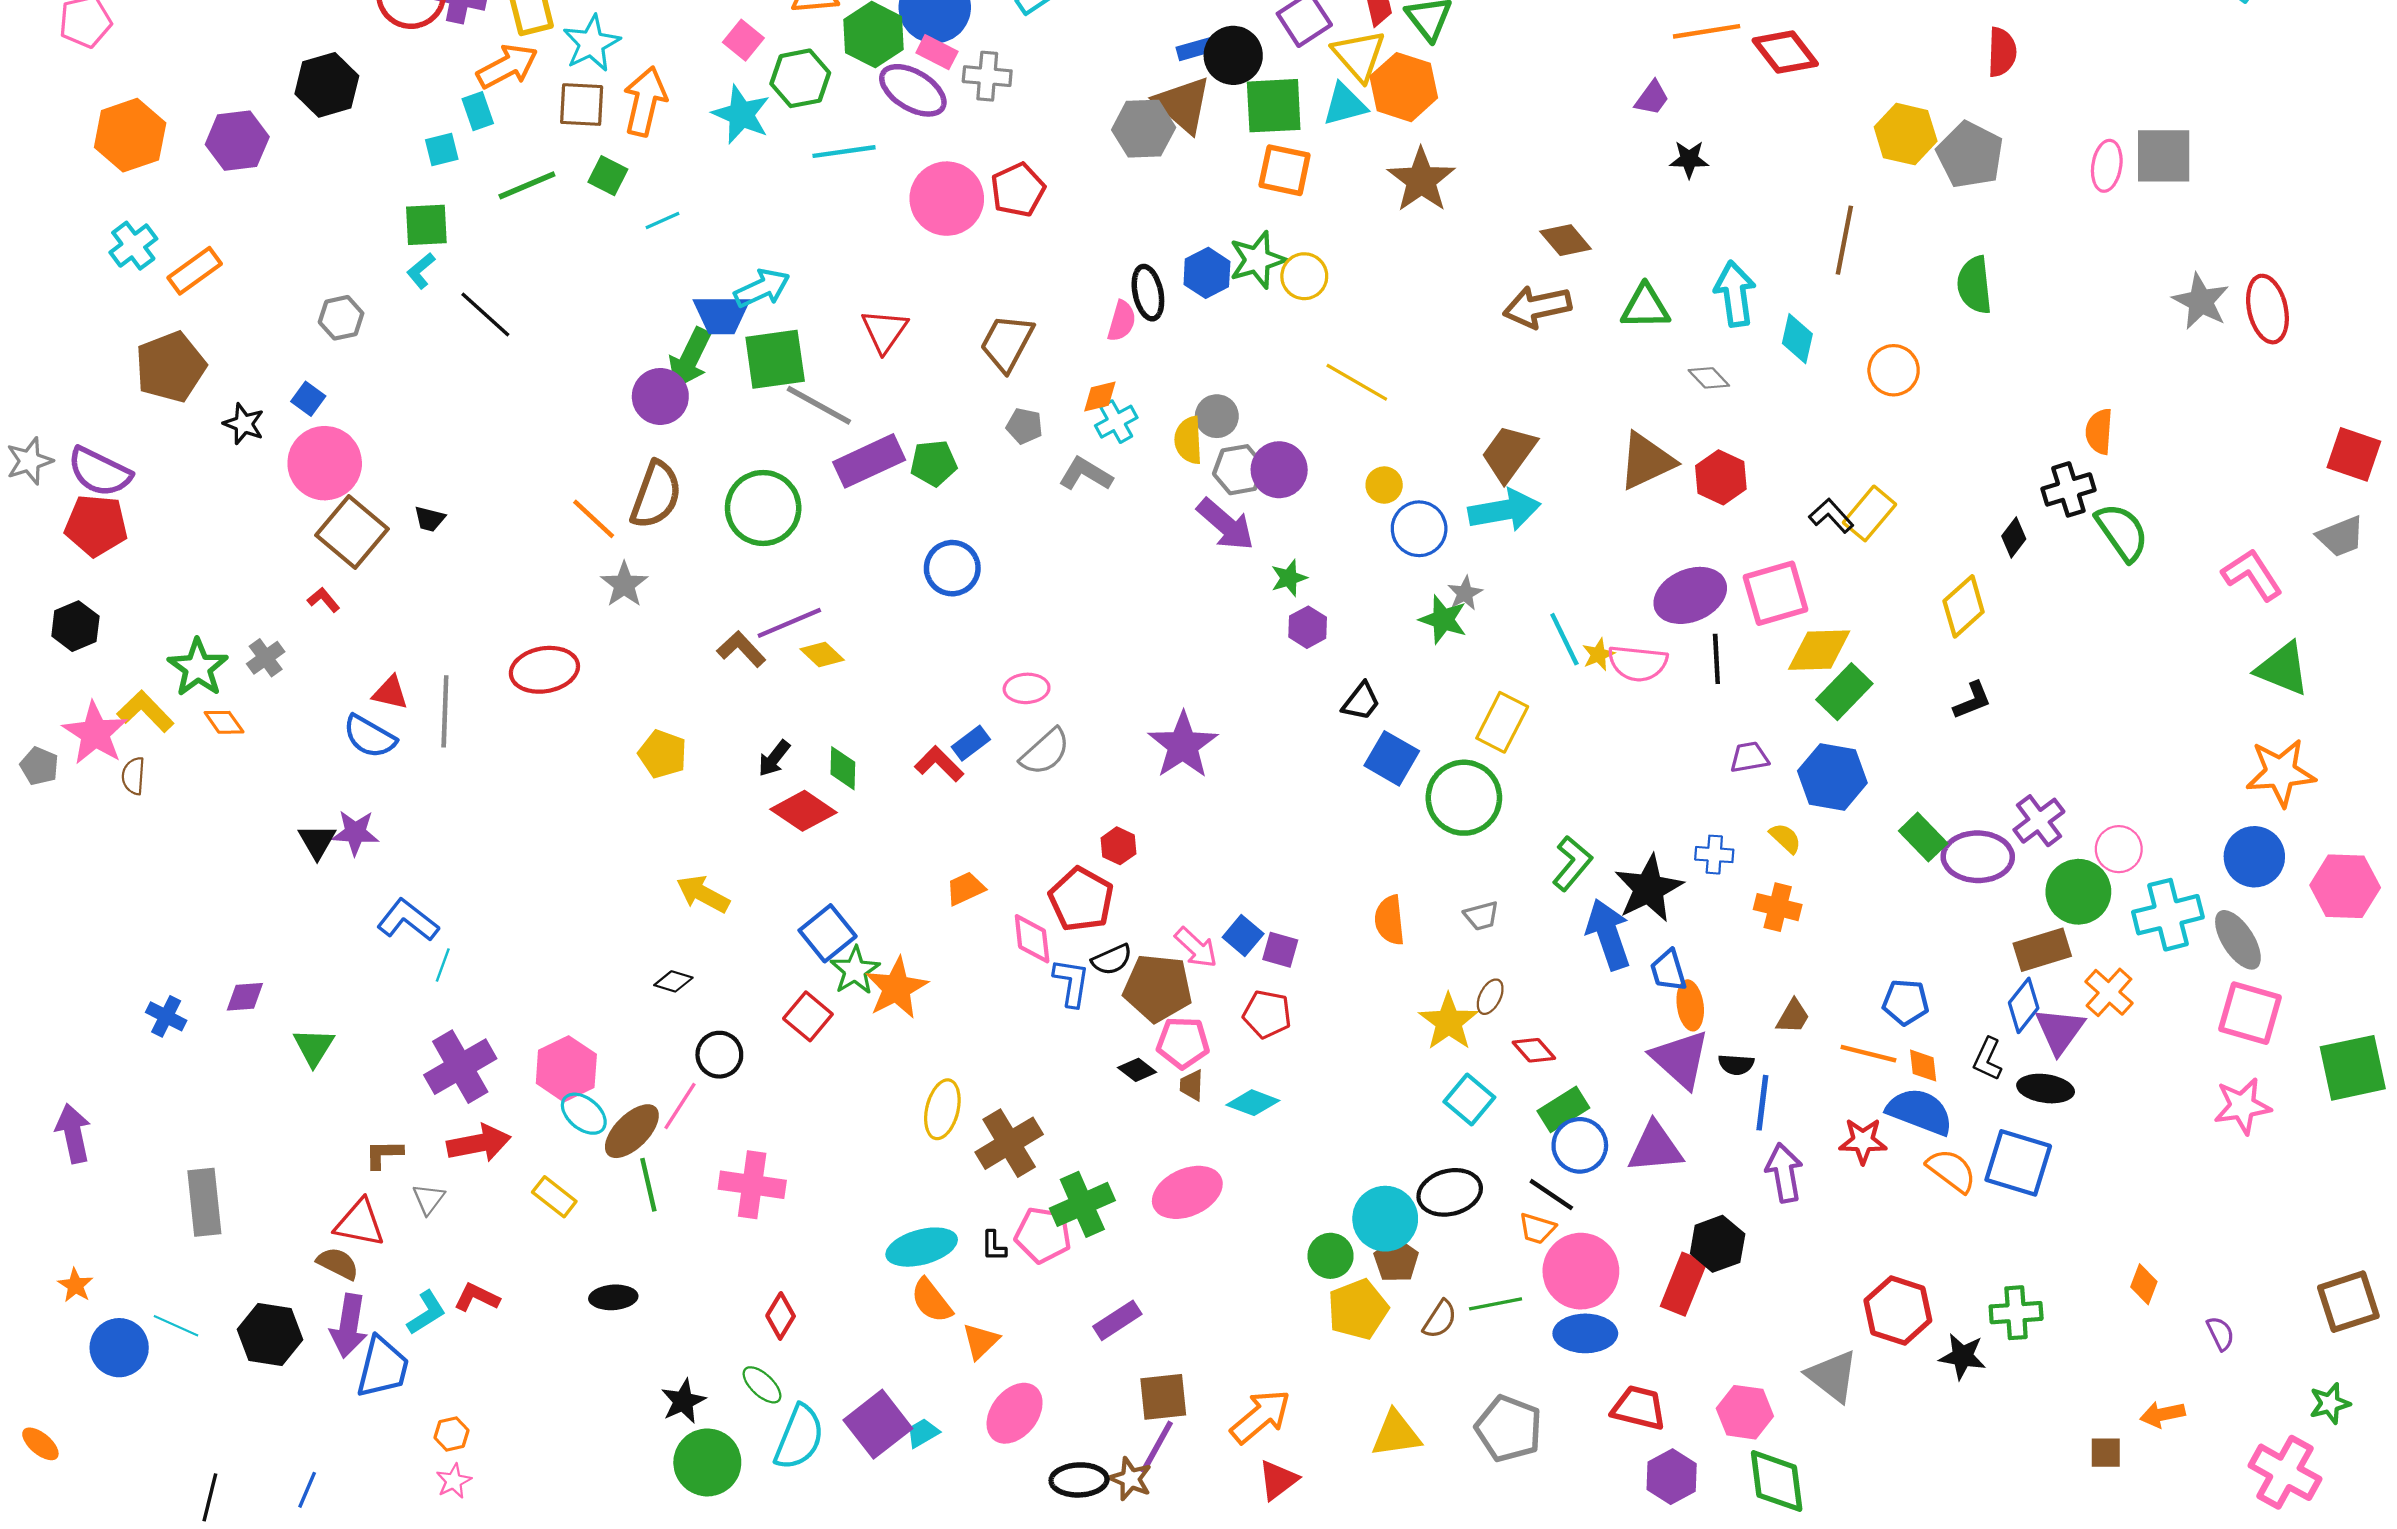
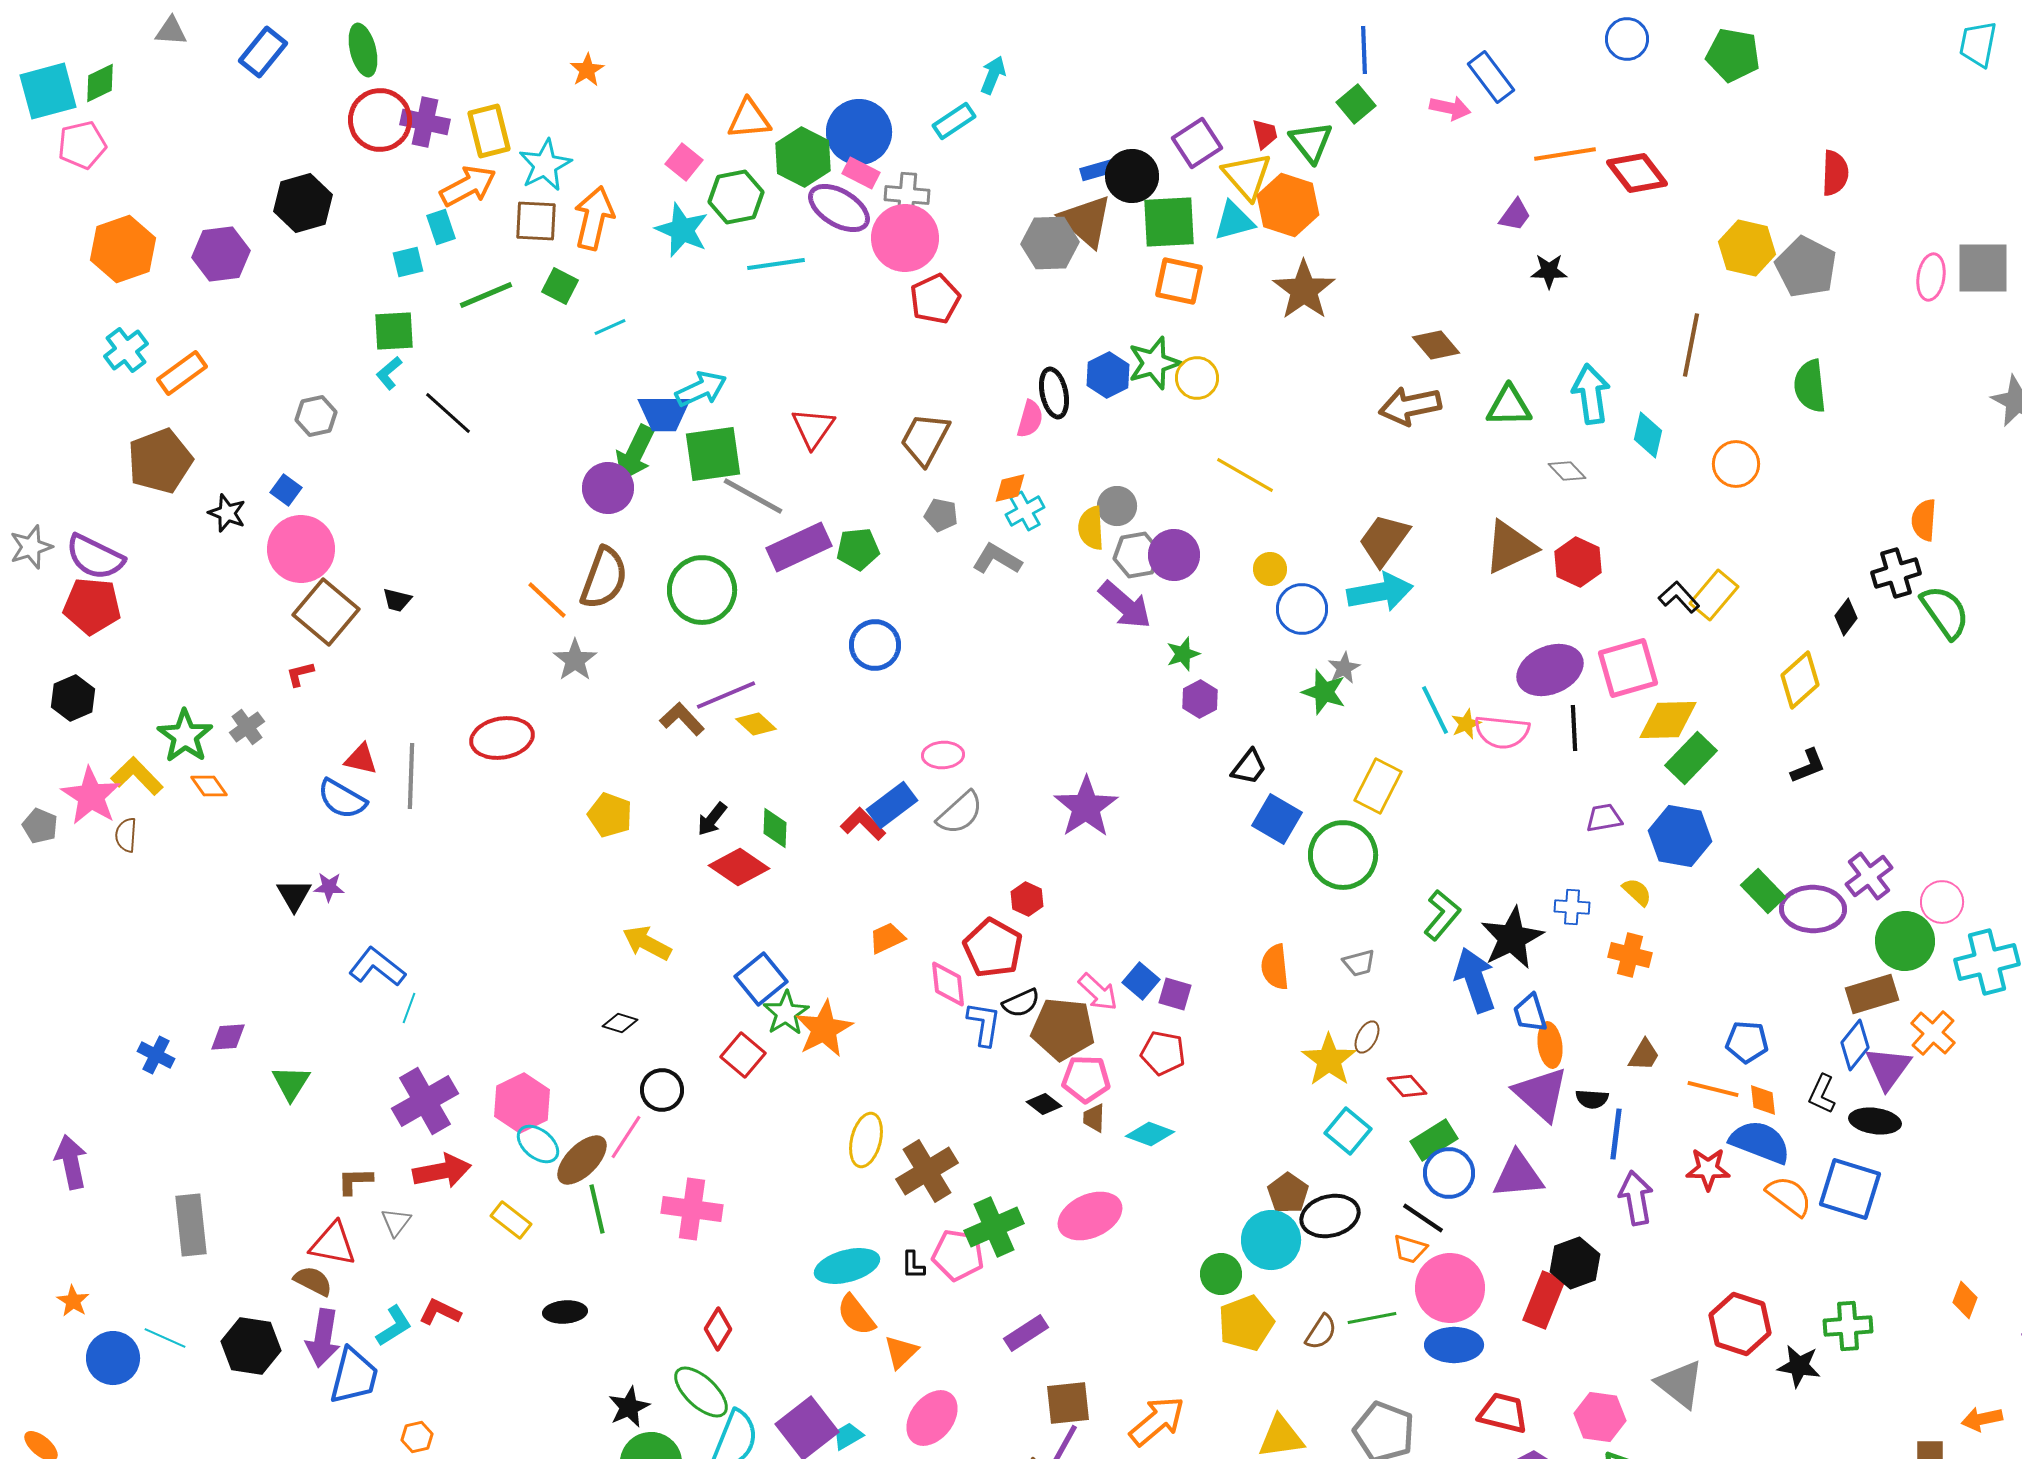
pink circle: (947, 199) -> (905, 238), moved
red L-shape: (324, 600) -> (300, 674), turned -64
blue rectangle: (971, 743) -> (892, 805), size x1.4
purple star: (355, 833) -> (329, 887), size x0.7
brown pentagon: (1396, 1260) -> (1288, 1193), moved
green ellipse: (762, 1385) -> (701, 1392), size x1.5

